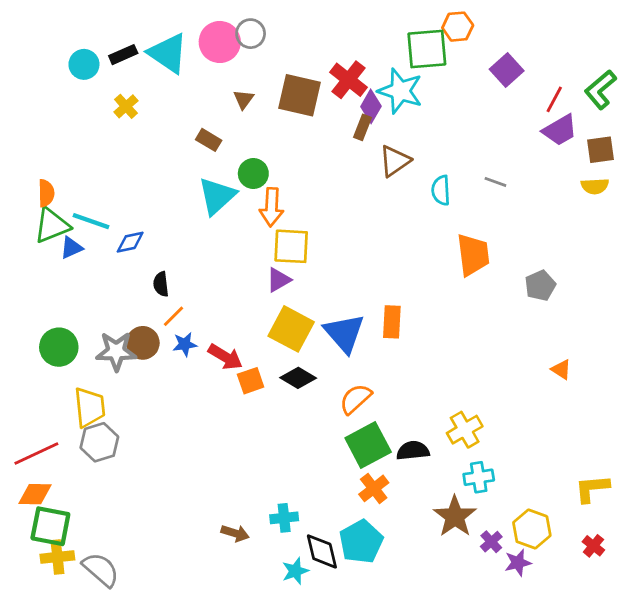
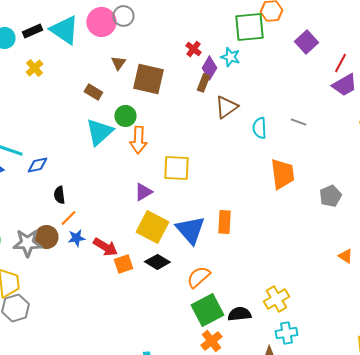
red cross: (349, 80) -> (193, 49), size x0.6
cyan star: (400, 91) -> (230, 57), size x0.6
brown square: (300, 95) -> (148, 79), moved
yellow square: (291, 246) -> (176, 168), moved

